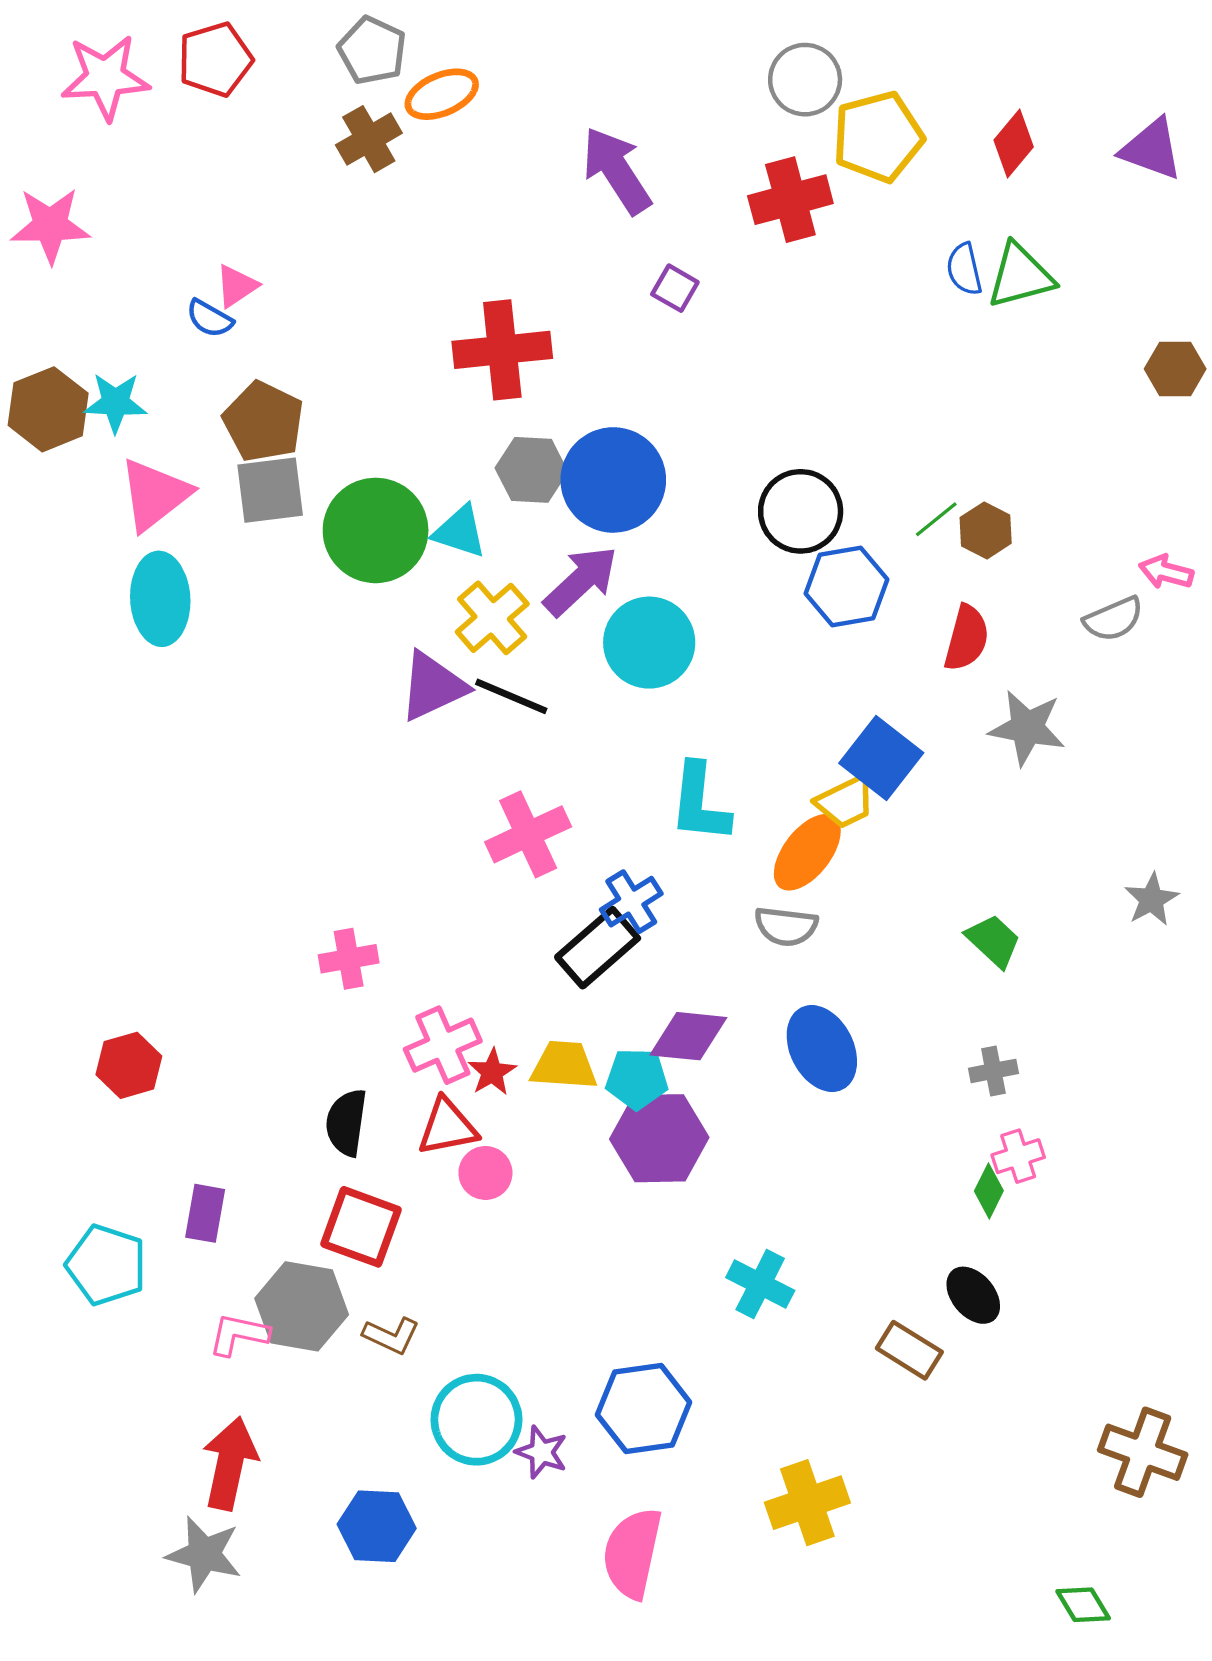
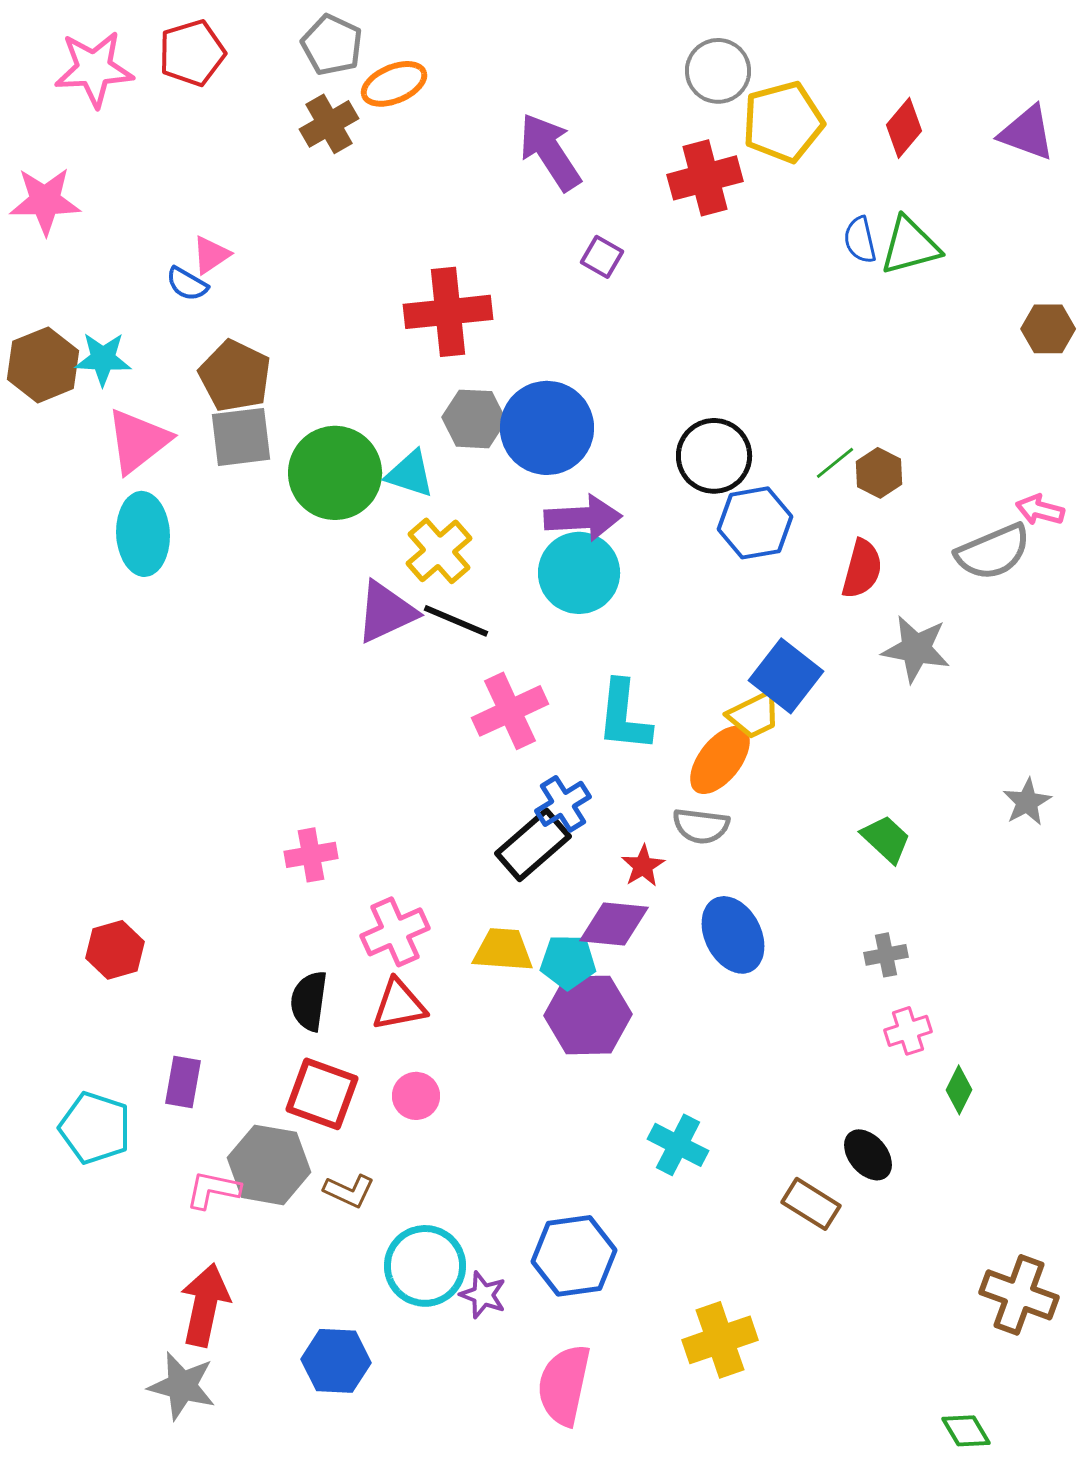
purple arrow: (581, 581) -> (583, 518), moved, turned 40
gray semicircle: (1113, 619) -> (993, 552), size x1.4
pink cross: (528, 834) -> (510, 711), moved
red star: (492, 1072) -> (643, 866), moved
pink circle: (485, 1173) -> (416, 1096), moved
green diamond: (989, 1191) -> (959, 1090), moved

